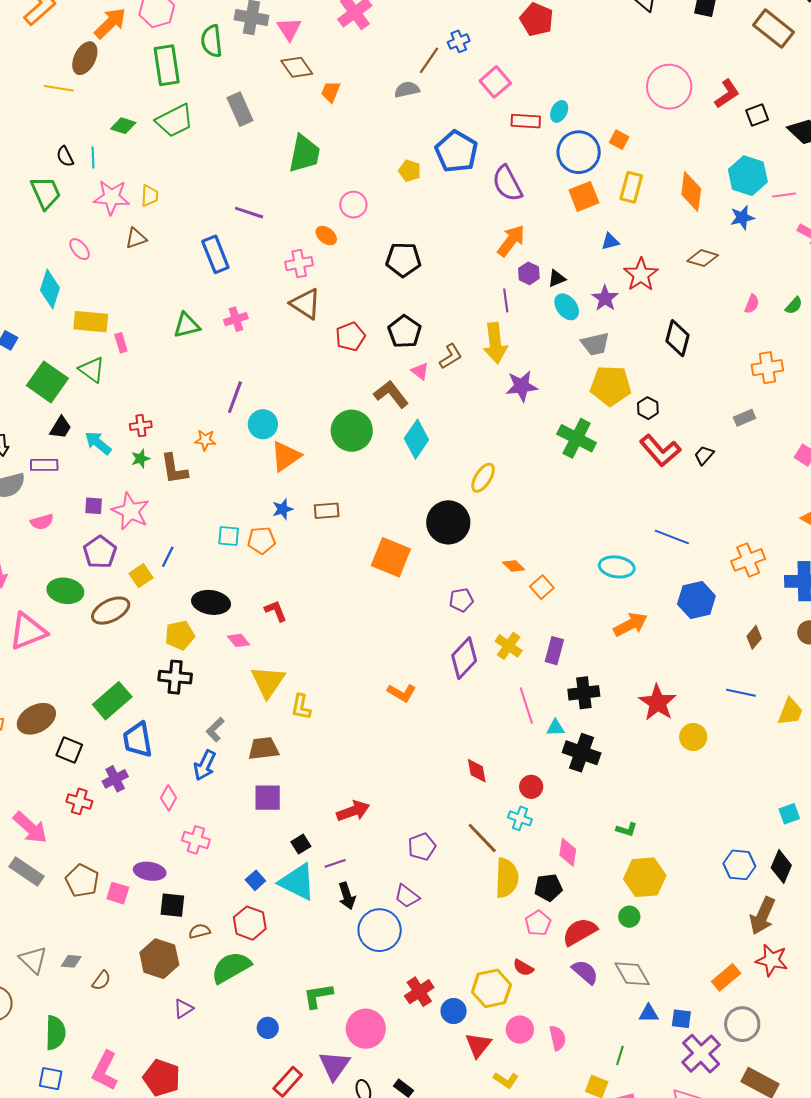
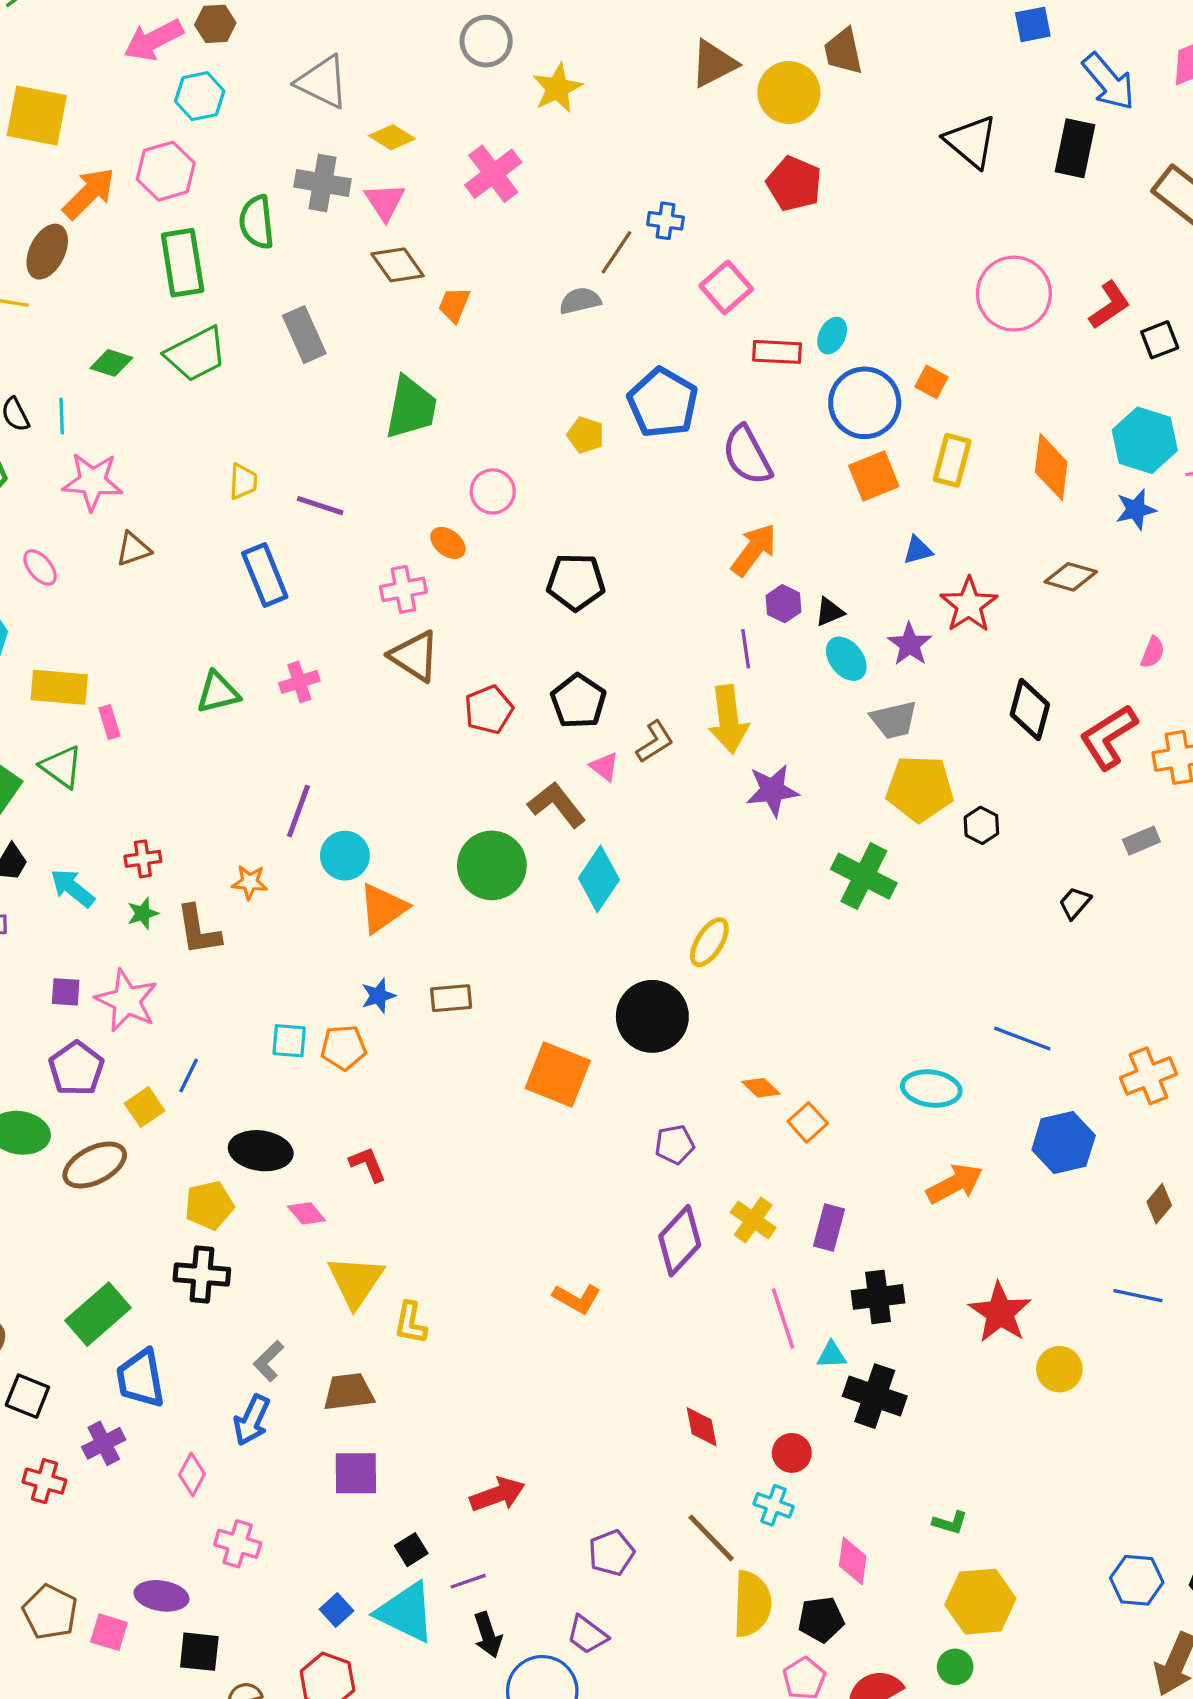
blue cross: (459, 41) -> (665, 221), turned 30
yellow trapezoid: (150, 196) -> (243, 482), moved
red L-shape: (660, 451) -> (1108, 737), moved, turned 99

